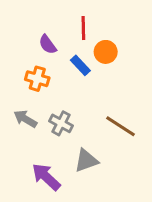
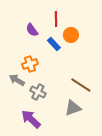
orange cross: (37, 79) -> (30, 64), moved, turned -35
gray cross: (61, 123) -> (38, 92), moved
gray triangle: (86, 161) -> (73, 108), moved

